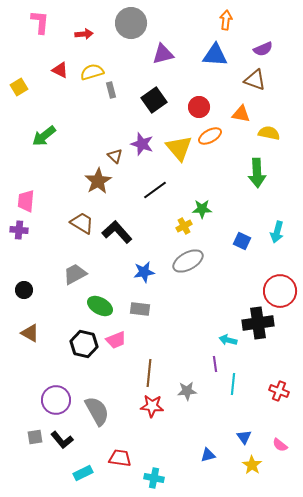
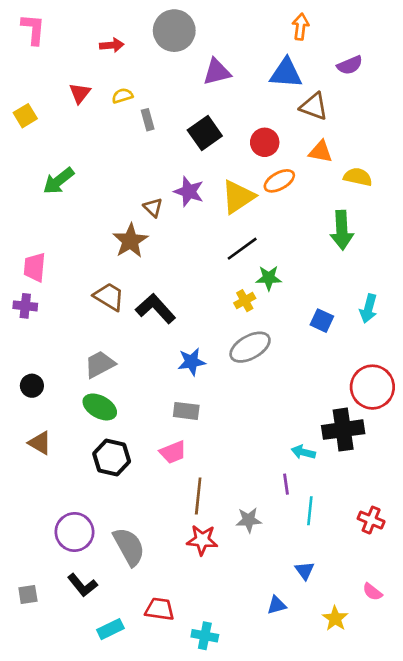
pink L-shape: (40, 22) -> (33, 29), moved
red triangle: (60, 70) -> (80, 93), turned 42
yellow semicircle: (92, 72) -> (122, 96), size x0.7
brown triangle: (255, 80) -> (314, 106), moved
yellow triangle: (179, 148) -> (238, 197), turned 36
black line: (155, 190) -> (242, 249), moved
green ellipse: (100, 306) -> (100, 407), moved
pink trapezoid: (116, 340) -> (173, 452), moved
gray square: (35, 437) -> (28, 595), moved
blue triangle: (244, 437) -> (305, 571), moved

